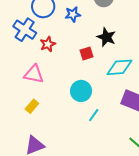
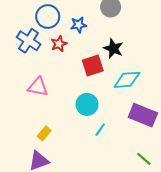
red star: (48, 44) -> (59, 44), moved
red square: (86, 53) -> (93, 66), size x1.5
yellow rectangle: (32, 106) -> (44, 133), moved

